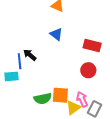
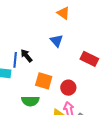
red circle: (88, 70) -> (68, 88), moved
orange square: (60, 95) -> (44, 81), moved

